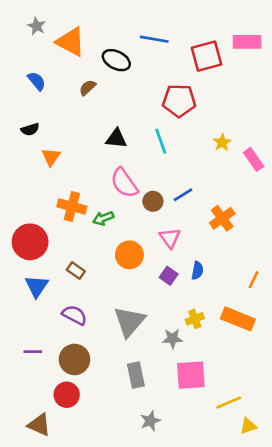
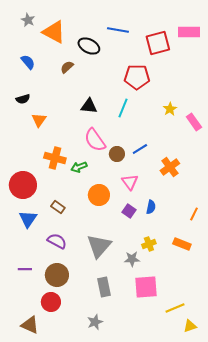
cyan line: (161, 141) -> (123, 108), turned 42
orange rectangle: (238, 319) -> (182, 244), size x0.7
gray star: (150, 421) -> (95, 322), moved

